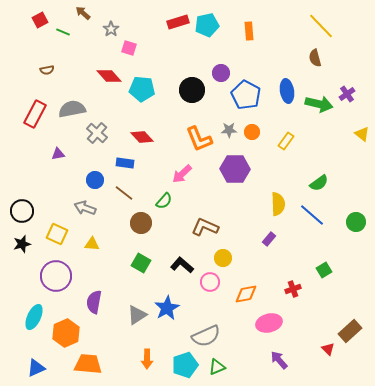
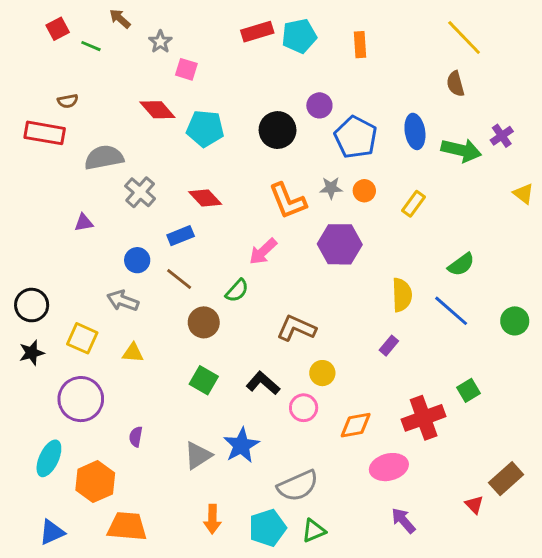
red rectangle: (35, 114) -> (45, 133), moved, turned 72
blue rectangle: (125, 163) -> (181, 236), turned -30
red cross: (293, 289) -> (424, 418), size x1.8
purple semicircle: (94, 302) -> (136, 437), size x0.6

